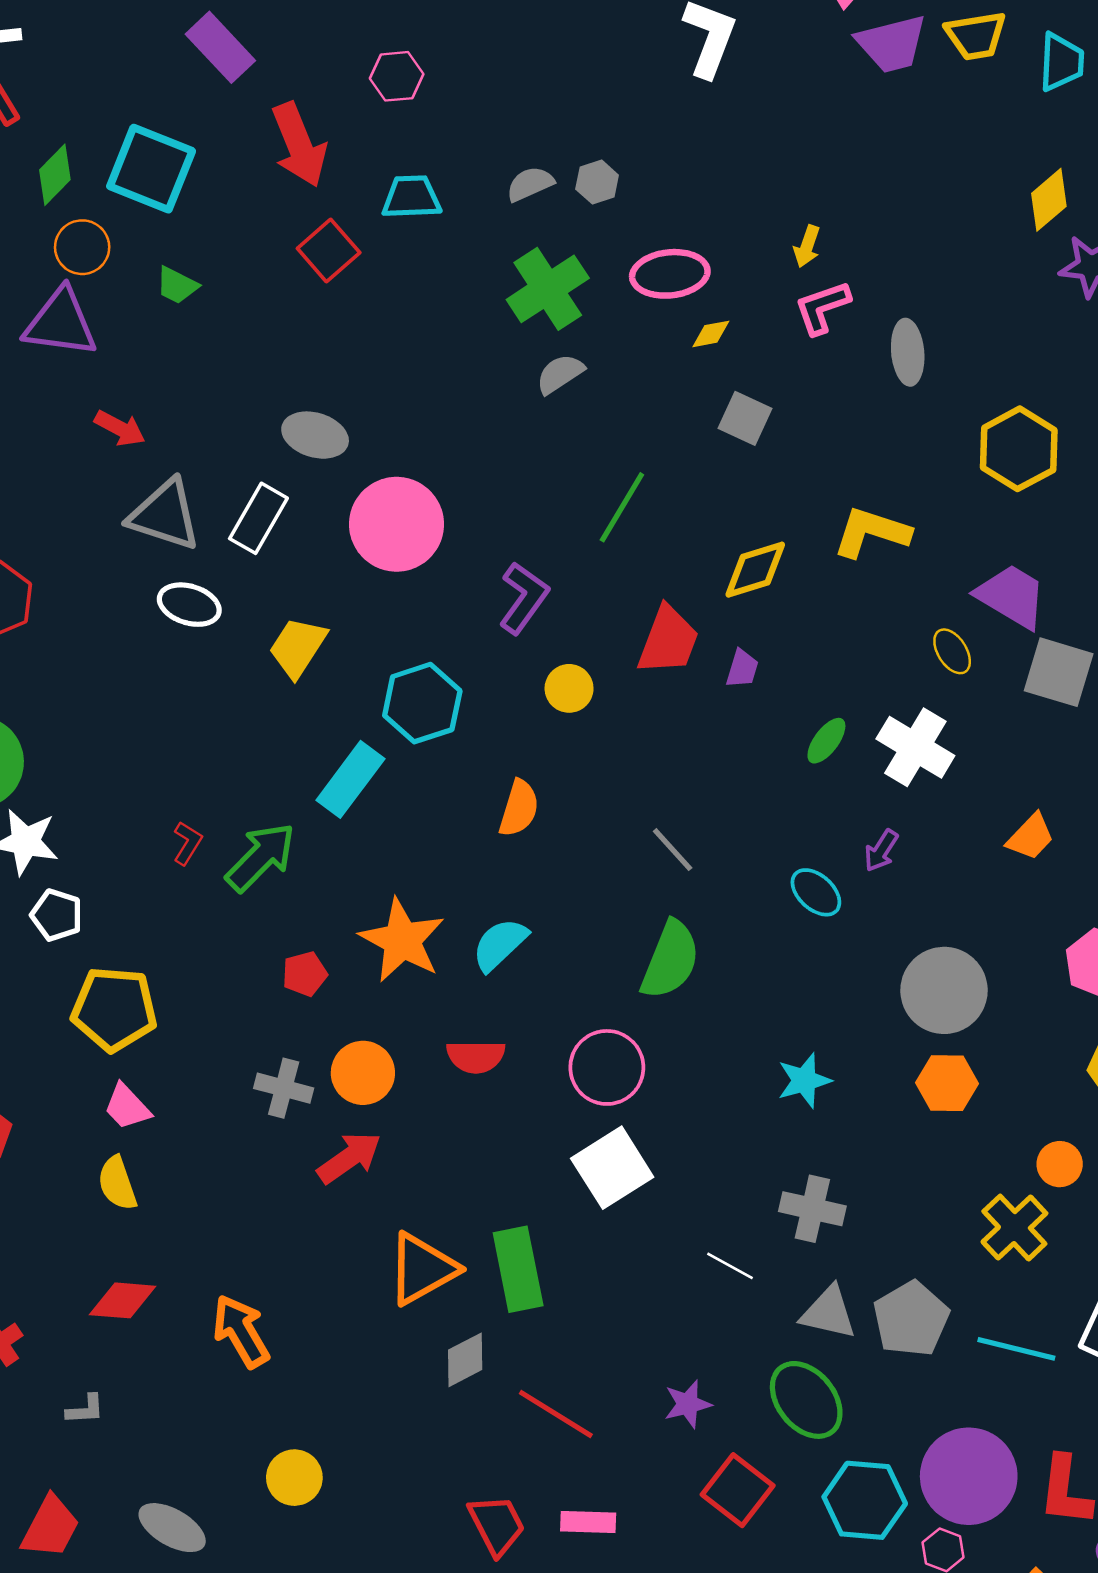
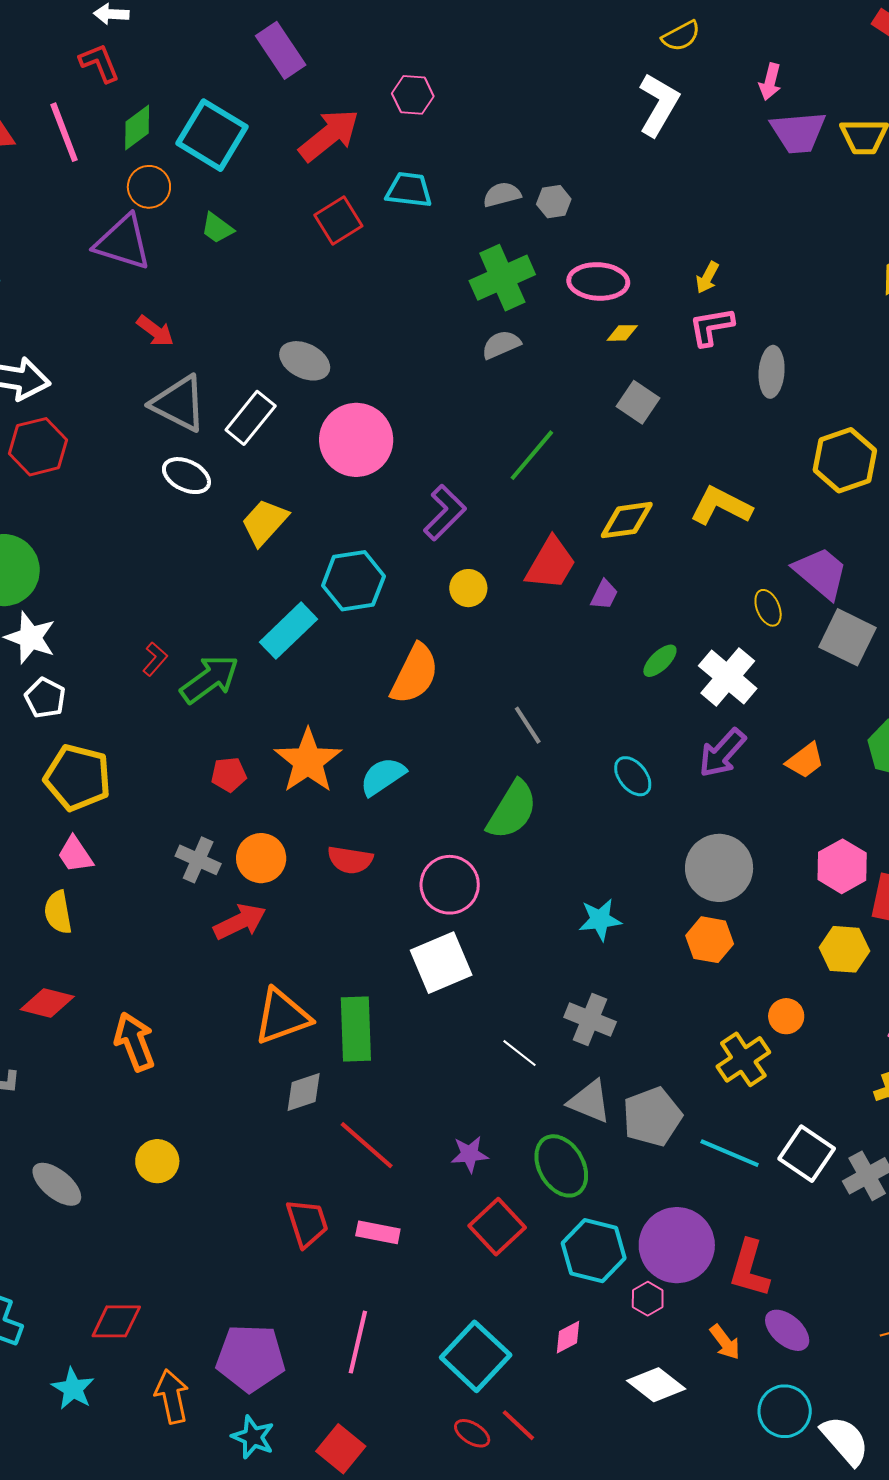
red arrow: (299, 145) -> (329, 135), turned -116
orange semicircle: (519, 808) -> (415, 674), size x1.4
purple arrow: (881, 851) -> (722, 753), moved, size x1.6

